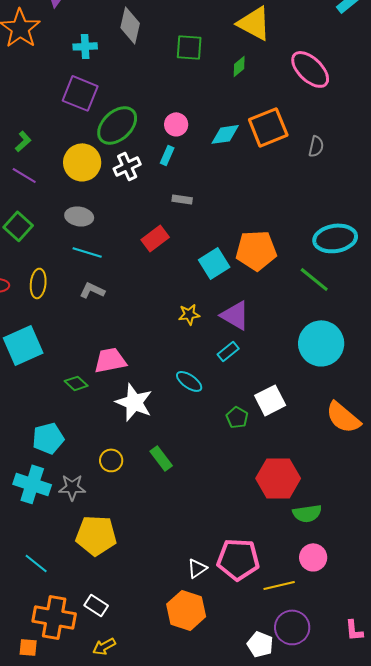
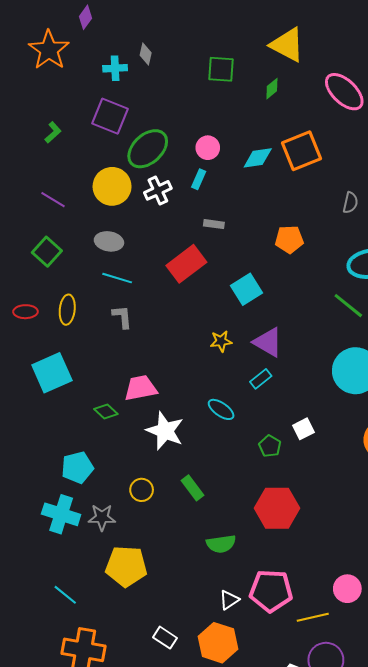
gray diamond: (130, 25) -> (146, 54), moved, size x0.6
green L-shape: (23, 141) -> (53, 132), moved
gray semicircle: (316, 146) -> (350, 203), moved
red rectangle: (155, 238) -> (186, 264), size x1.4
orange pentagon: (256, 250) -> (289, 239), moved, size x0.7
gray L-shape: (92, 290) -> (122, 317), turned 60
white square: (270, 400) -> (304, 429), size x0.7
red hexagon: (278, 478) -> (277, 508), moved
green semicircle: (307, 513) -> (221, 544), moved
white rectangle: (96, 605) -> (165, 638), moved

